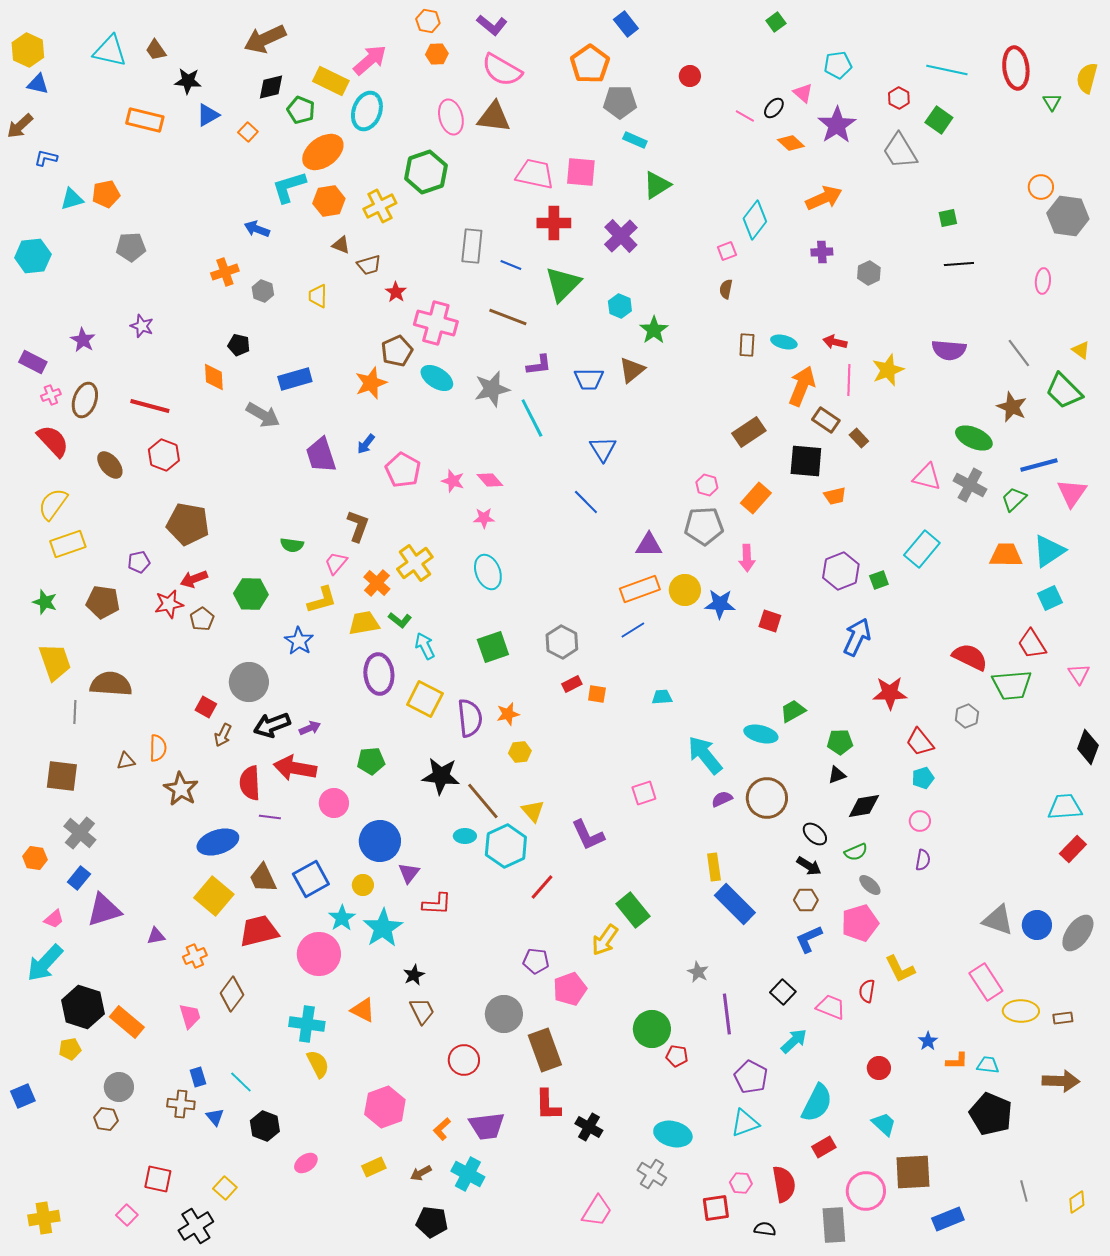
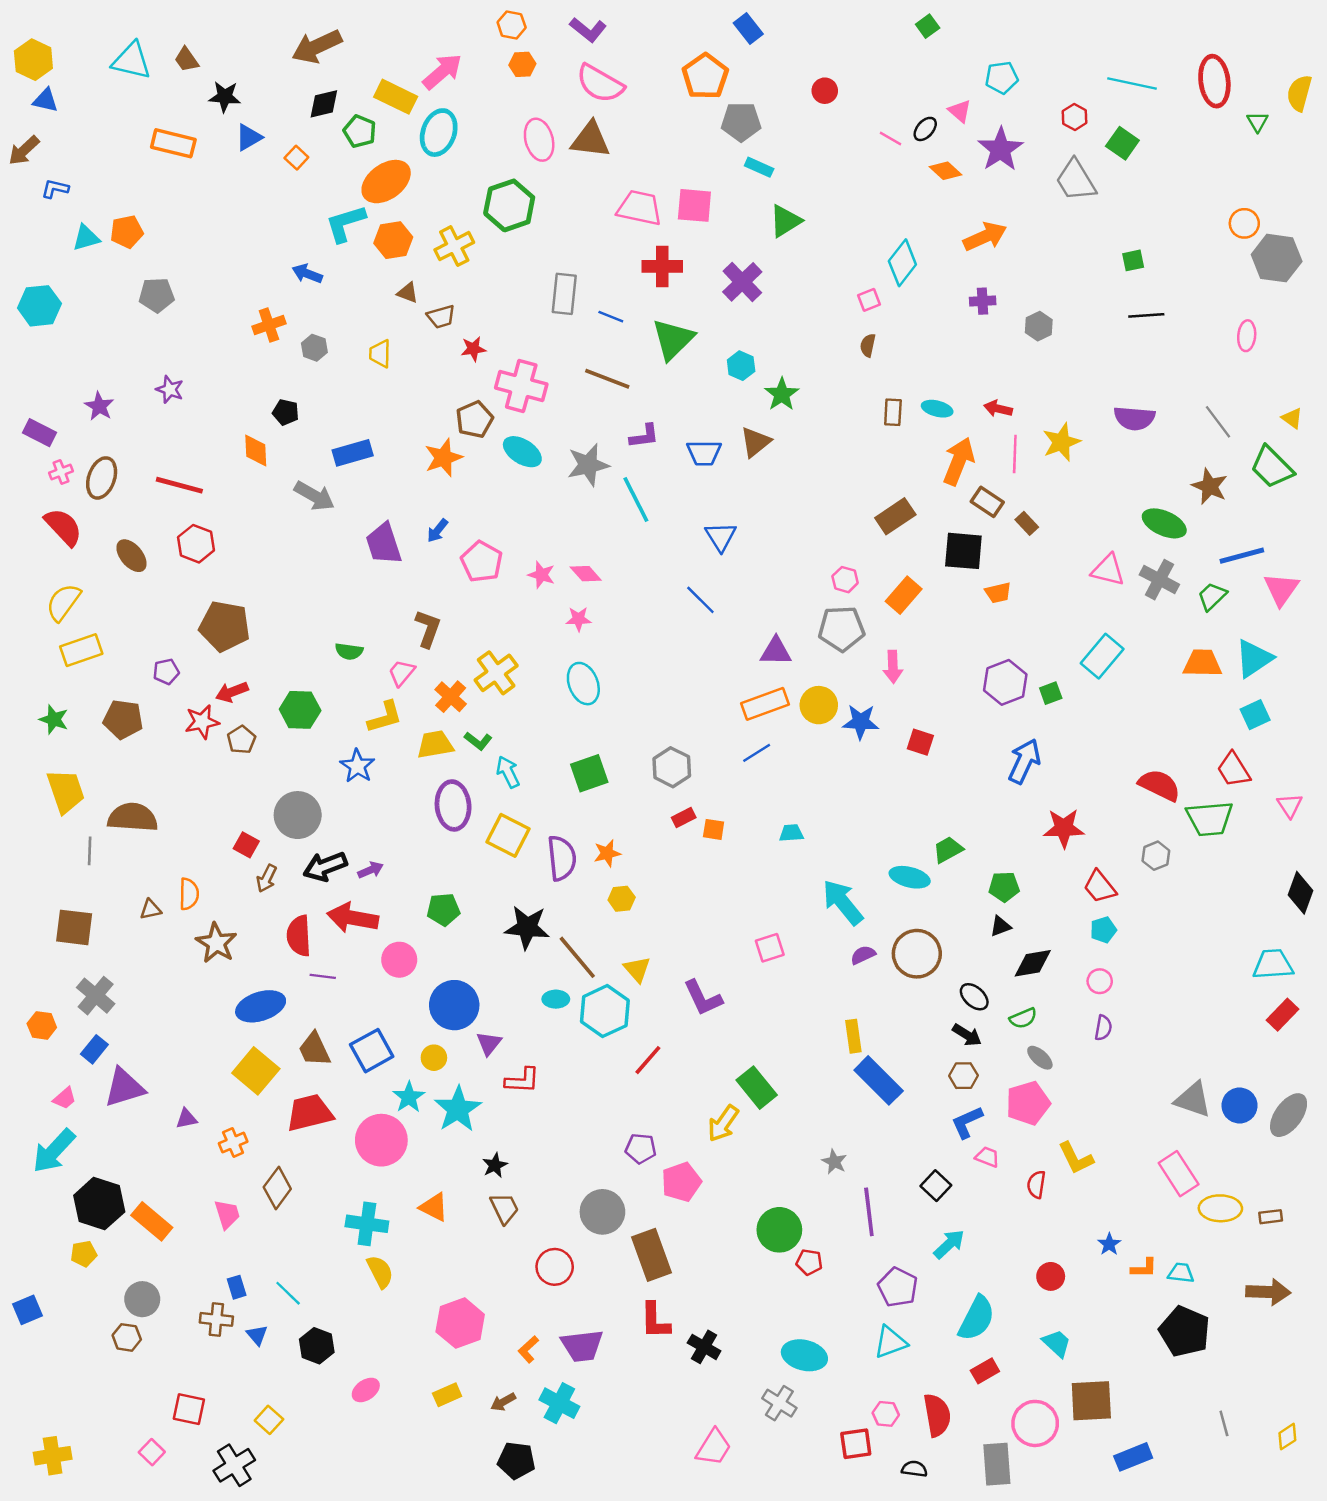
red star: (396, 292) -> (473, 349), turned 30
pink trapezoid: (831, 1007) -> (987, 1157), moved, size x0.7

